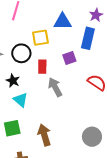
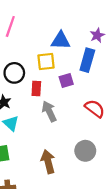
yellow square: (40, 38) -> (46, 61), moved
brown arrow: (44, 135) -> (48, 162), moved
gray circle: (92, 137) -> (85, 151), moved

